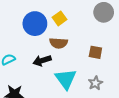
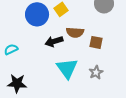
brown semicircle: (59, 43) -> (75, 32), moved
black arrow: (42, 61) -> (54, 41), moved

